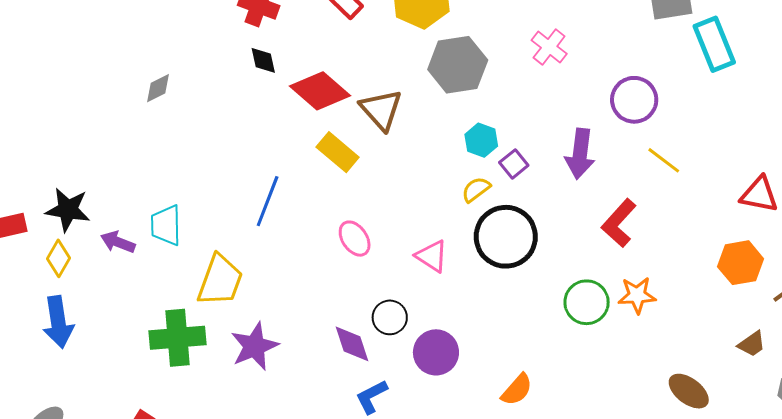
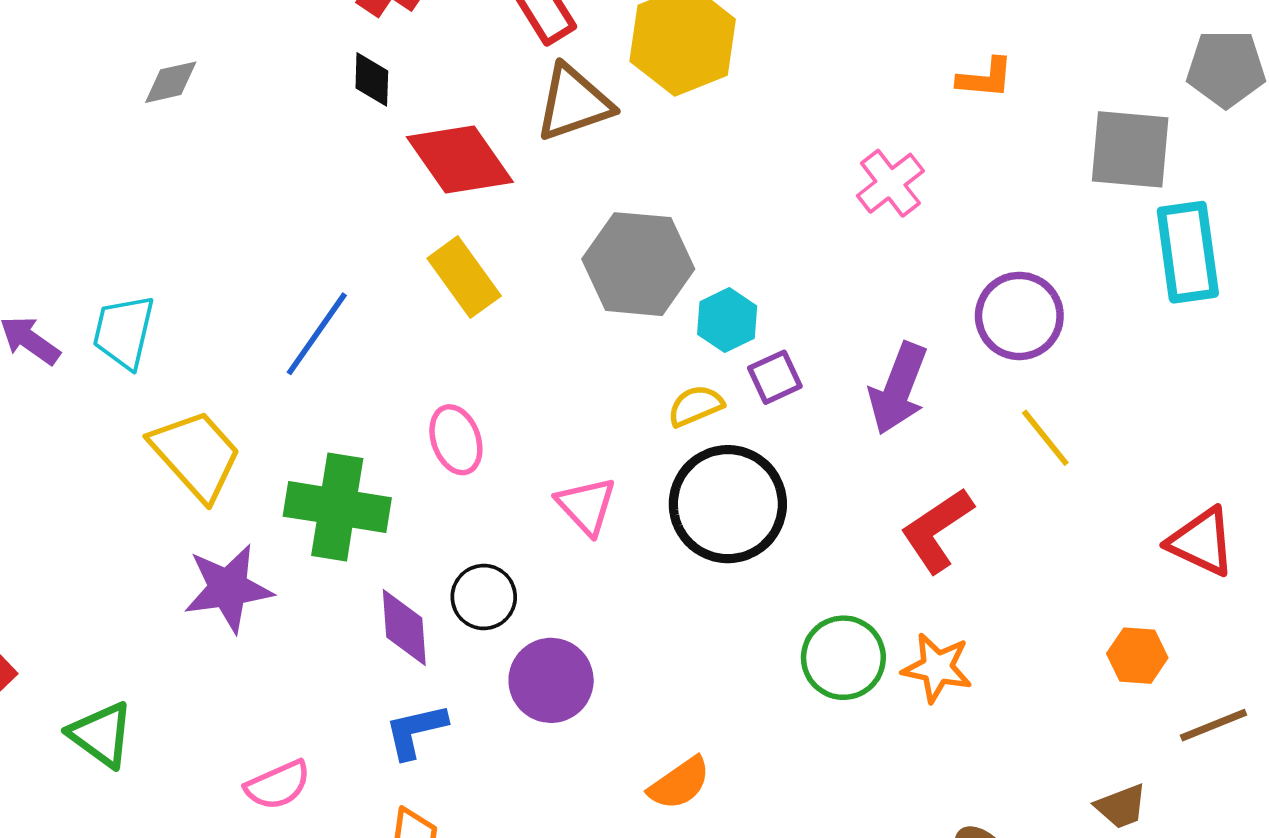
gray hexagon: (458, 65) -> (638, 264), moved
brown triangle: (381, 110) -> (574, 103), moved, turned 39
orange hexagon: (741, 263) -> (1137, 656), size x0.7
yellow trapezoid: (220, 280) -> (196, 455), turned -76
green cross: (178, 338) -> (337, 507), moved

